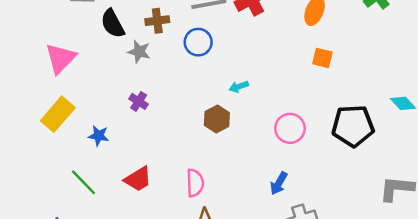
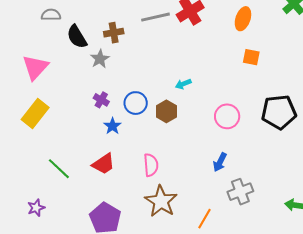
blue circle: (198, 42) -> (136, 103), moved
gray star: (139, 52) -> (100, 59), turned 30
blue star: (99, 136) -> (112, 126), moved, turned 30

